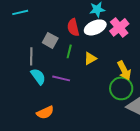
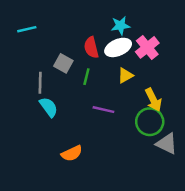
yellow triangle: (90, 58) -> (125, 75), moved
purple line: (61, 78) -> (103, 110), moved
orange semicircle: (45, 112) -> (72, 153), moved

